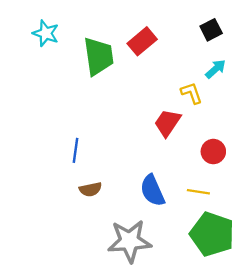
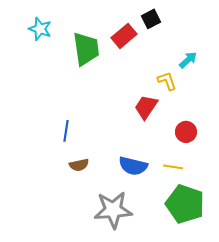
black square: (211, 30) -> (151, 19), moved
blue semicircle: (152, 191) -> (133, 166), turned -52

